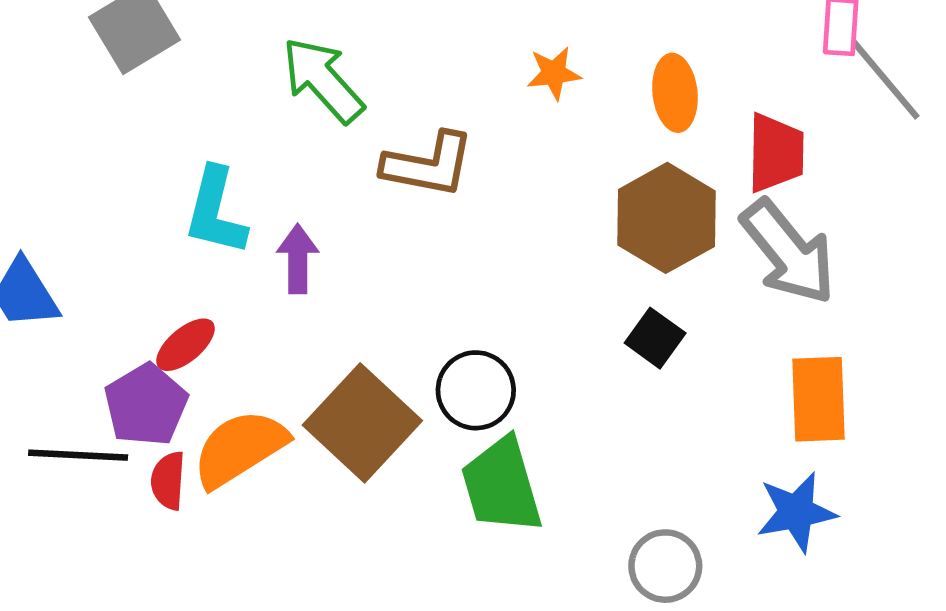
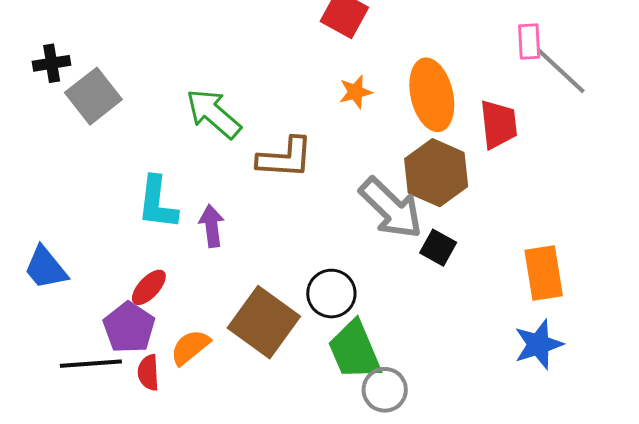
orange ellipse: (675, 93) -> (432, 95), size x1.5
gray arrow: (788, 252) -> (391, 208), moved
orange semicircle: (240, 448) -> (190, 347), size x0.7
gray circle: (665, 566) -> (385, 390), moved

